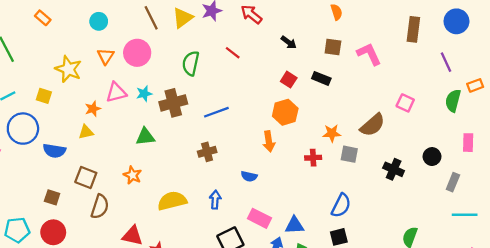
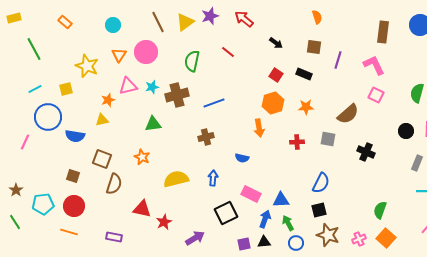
pink L-shape: (369, 54) -> (374, 65), moved
purple line: (446, 62) -> (338, 60), moved, turned 42
yellow square: (44, 96) -> (66, 89), turned -32
orange star: (332, 133) -> (306, 107), moved
black circle: (432, 157) -> (406, 131), moved

